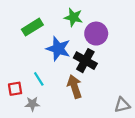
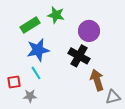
green star: (73, 17) -> (56, 15), moved
blue star: (58, 49) -> (38, 50), moved, turned -30
brown arrow: (75, 87) -> (97, 80), moved

